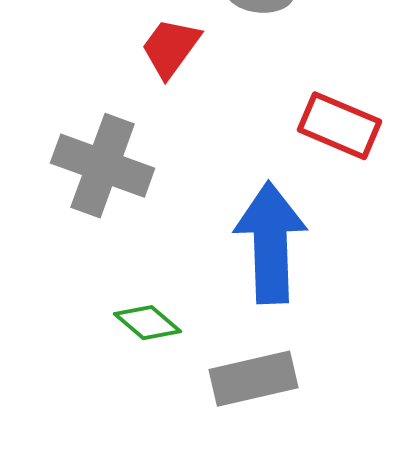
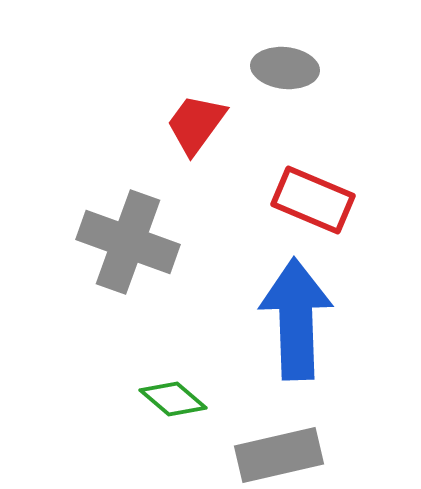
red rectangle: (340, 126) -> (313, 200), moved

